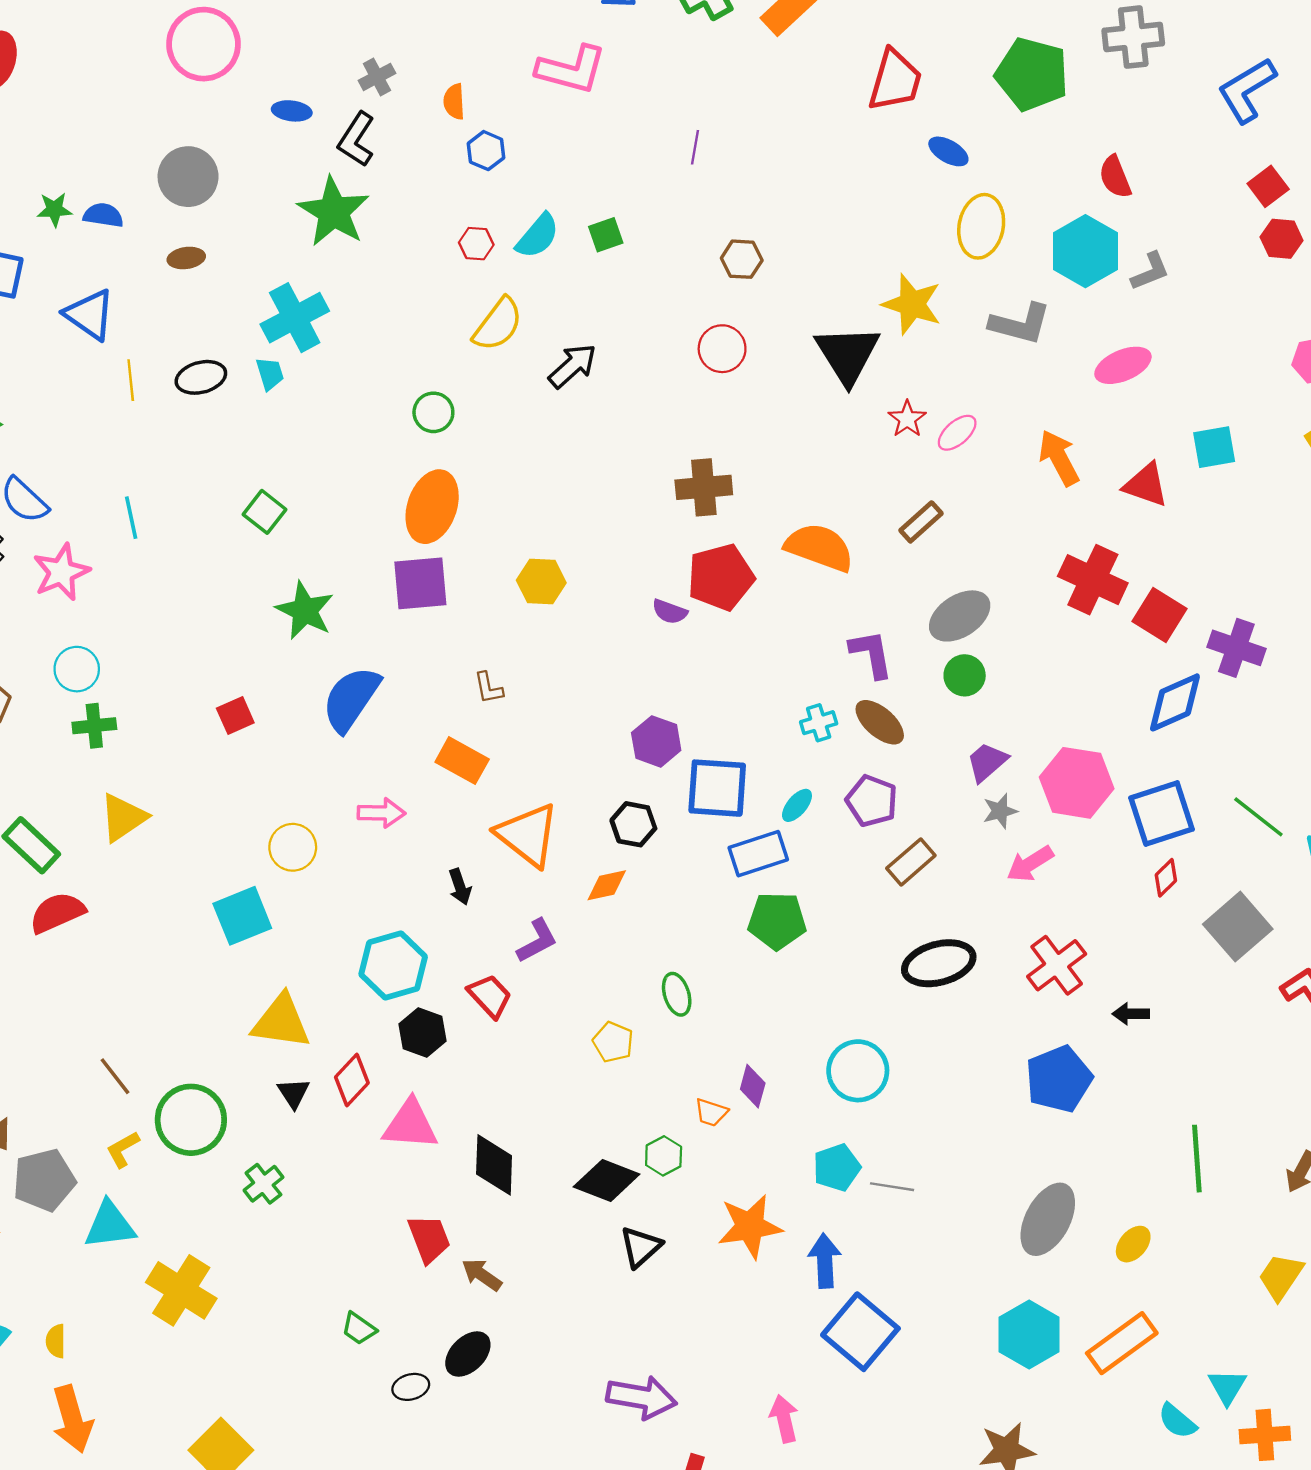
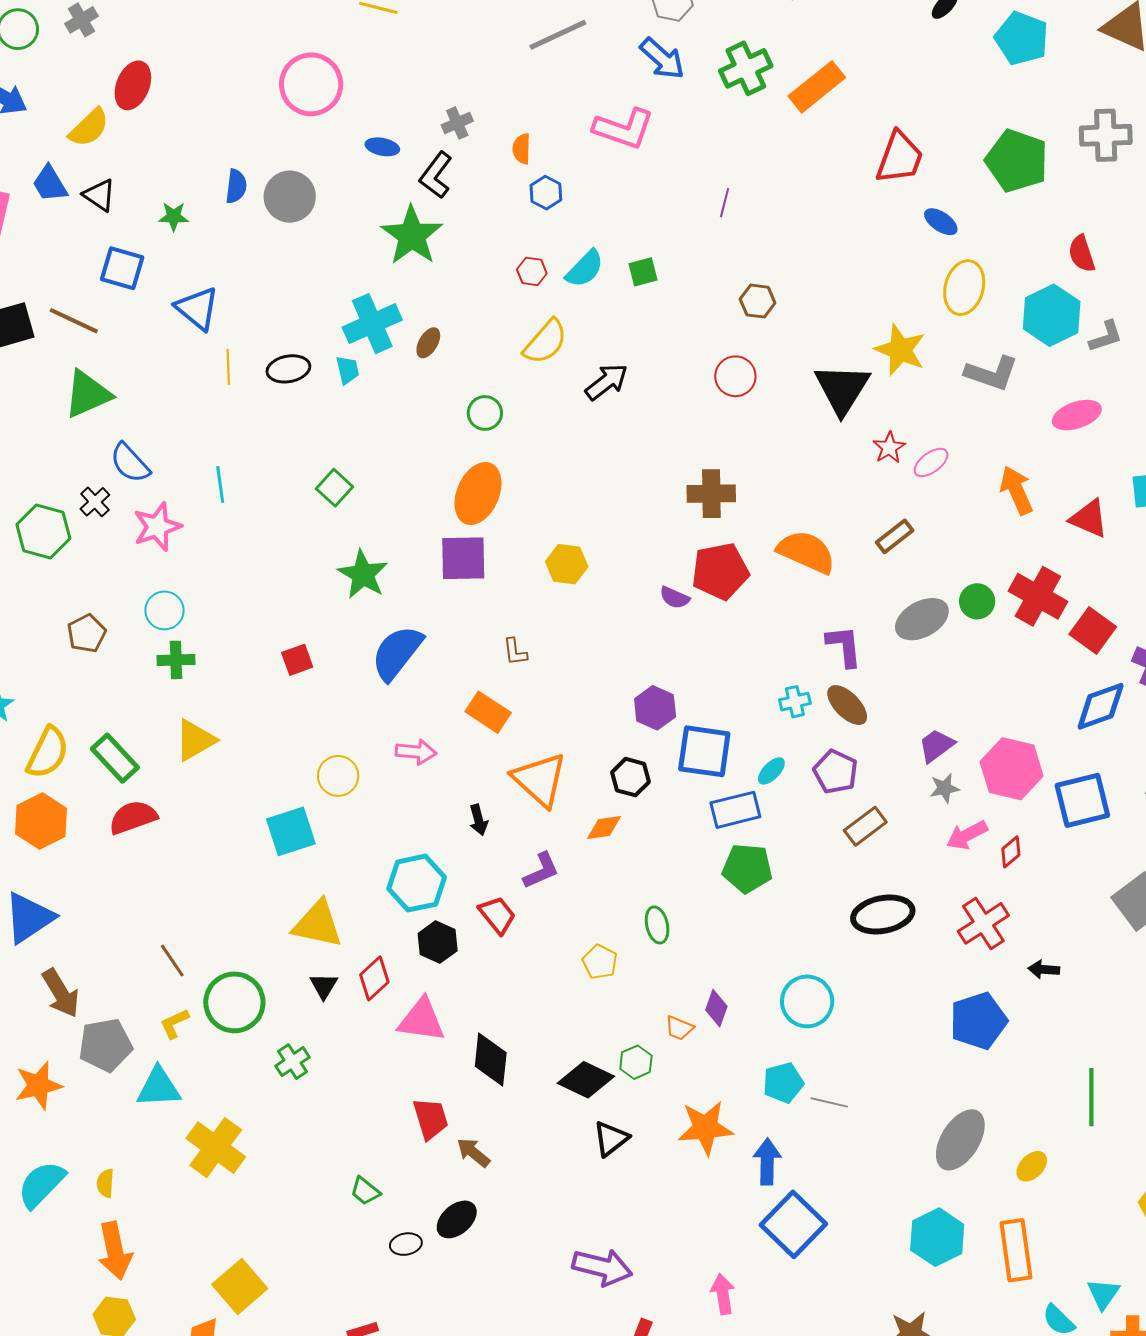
blue semicircle: (103, 215) -> (236, 186), moved, turned 84
brown ellipse: (186, 258) -> (428, 343), moved, turned -56
green circle: (965, 675) -> (977, 601), moved
red diamond: (1166, 878) -> (1011, 852), moved
orange rectangle: (1122, 1343) -> (1016, 1250), turned -66

